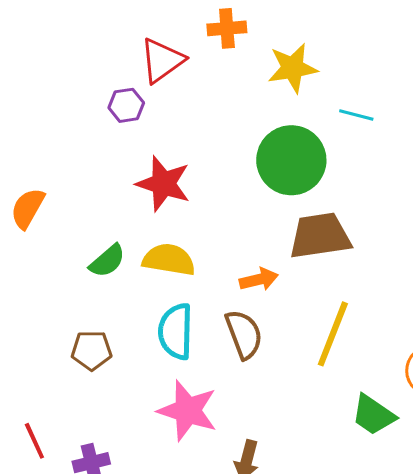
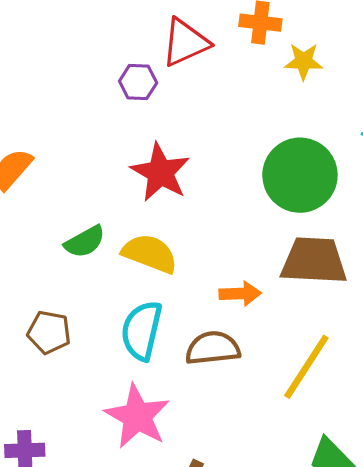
yellow star: (293, 68) -> (304, 61), moved, size x0.7
brown semicircle: (244, 334) -> (213, 348), turned -87

